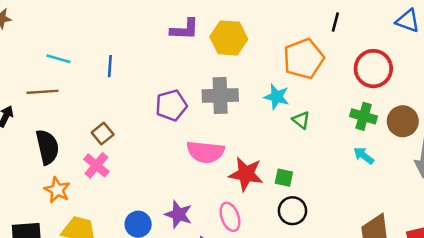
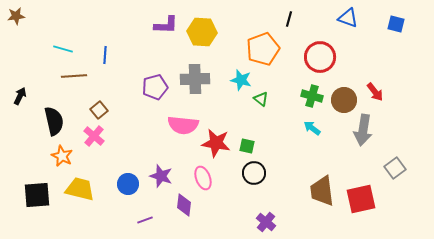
brown line: (42, 92) -> (74, 76), moved

